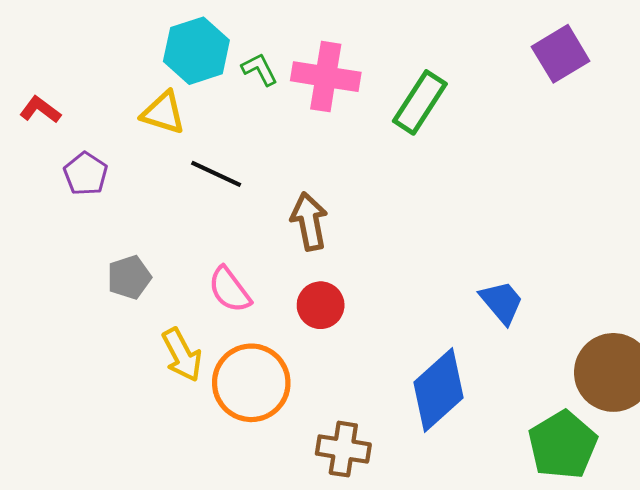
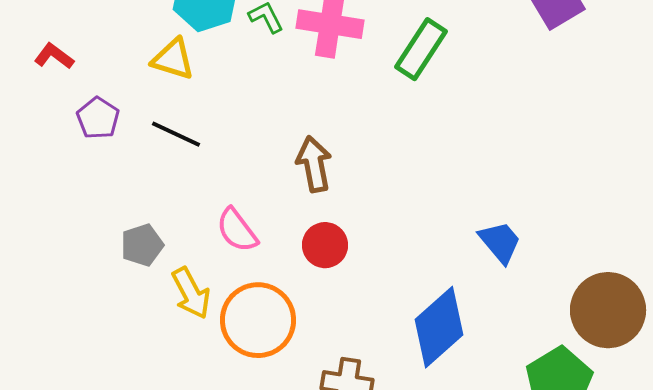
black line: (216, 174) -> (176, 134), moved
gray pentagon: (129, 277) -> (142, 245), moved

